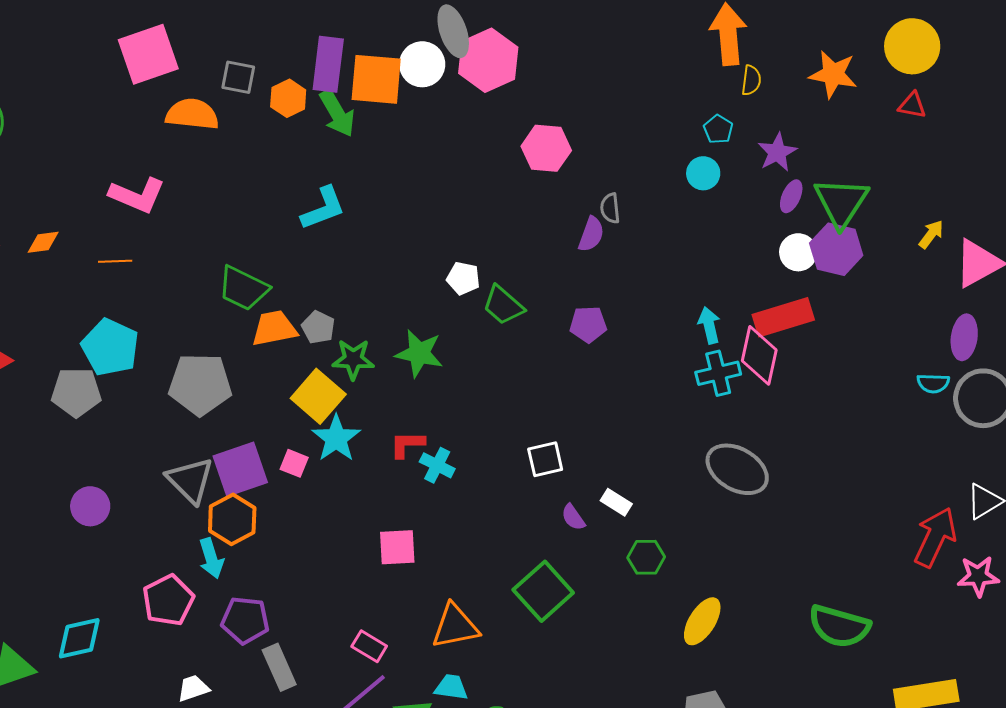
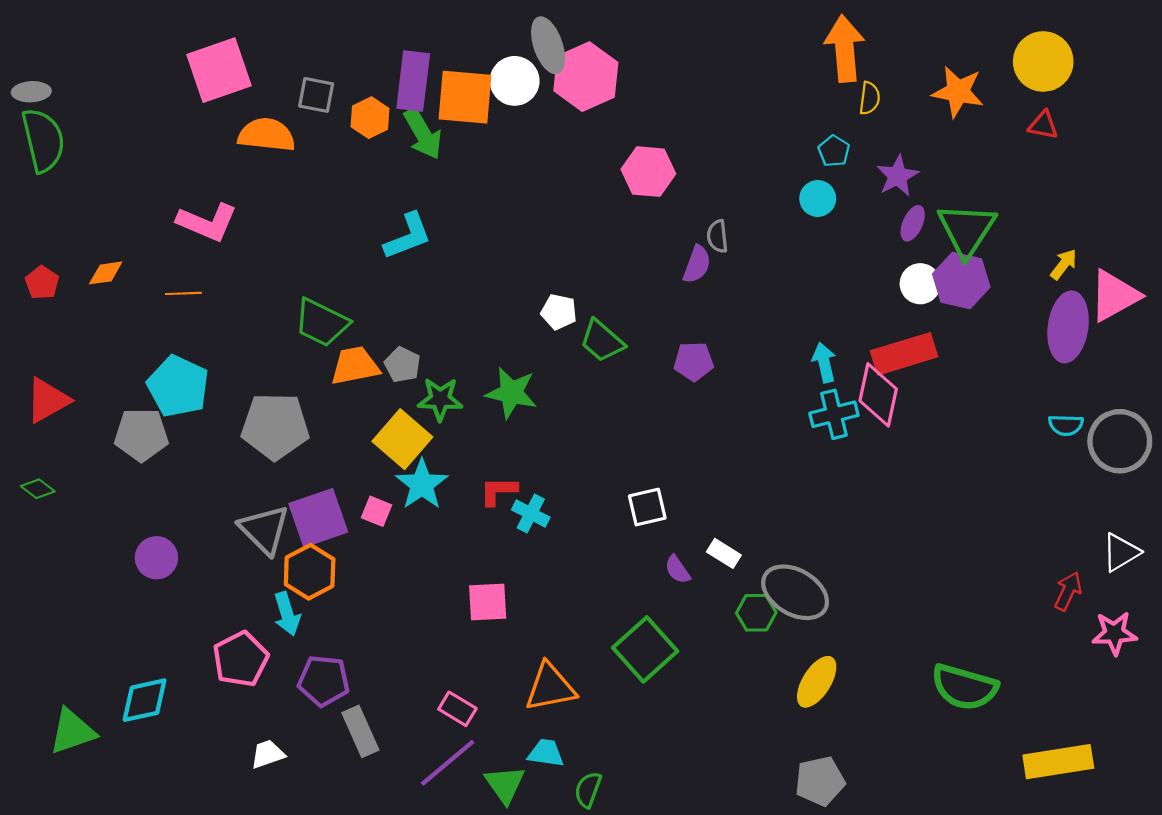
purple ellipse: (964, 337) -> (1068, 327), moved, size x1.4
gray ellipse: (737, 469) -> (795, 592), moved
red arrow: (935, 537) -> (1068, 591), size x0.6

